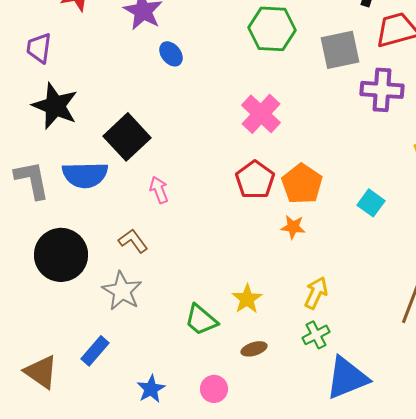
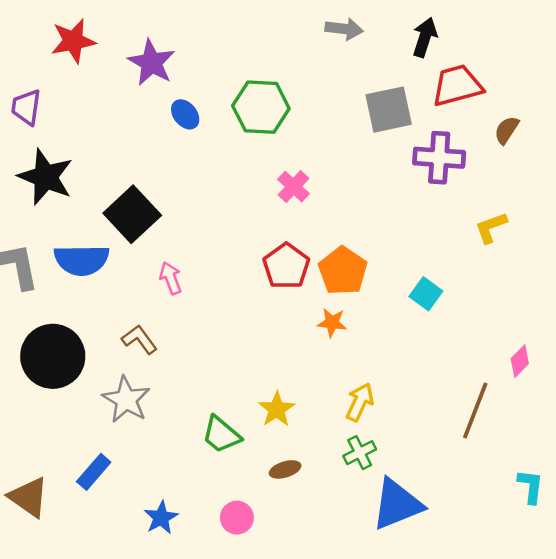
green hexagon: (272, 29) -> (261, 107), moved
pink cross: (261, 114) -> (293, 187), size x0.7

